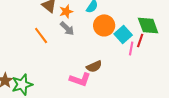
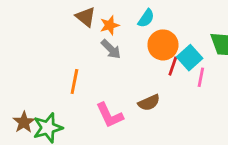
orange line: (41, 35) -> (74, 81), moved, turned 48
red line: (140, 40) -> (173, 66), moved
pink L-shape: (80, 79) -> (110, 115), moved, turned 45

